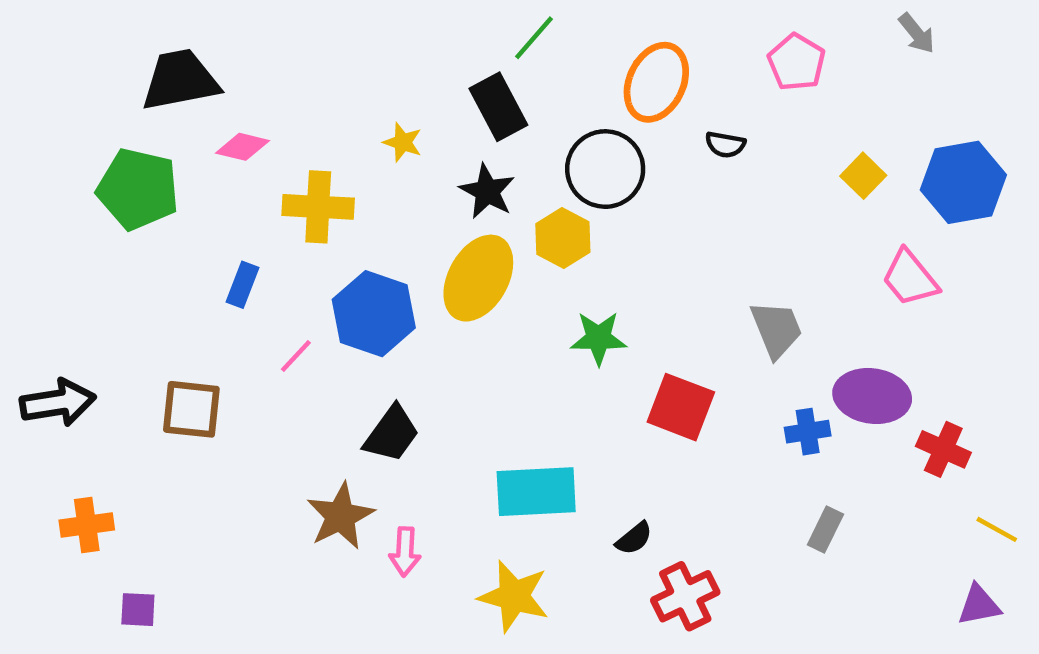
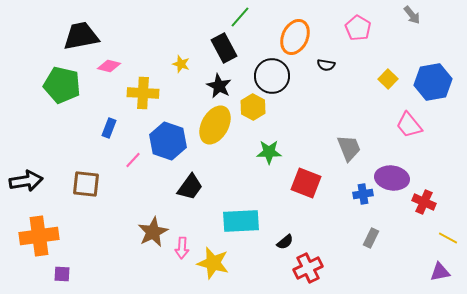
black trapezoid: (392, 434) -> (190, 187), moved
orange cross: (87, 525) -> (39, 236), size x1.6
yellow star: (514, 596) -> (213, 263), moved

